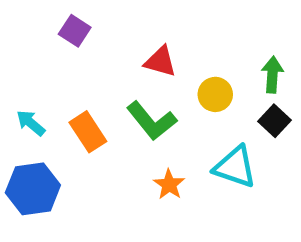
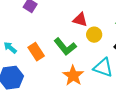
red triangle: (160, 61) -> (80, 20), moved
orange star: (169, 185) -> (73, 76), size x1.5

